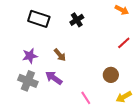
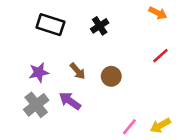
brown circle: (111, 75) -> (111, 76), moved
gray cross: (28, 81) -> (36, 105), turned 30
pink line: (86, 98) -> (129, 127), moved, turned 72

